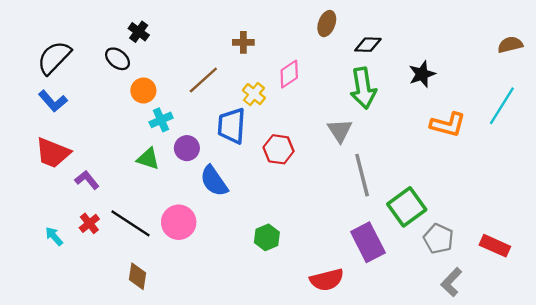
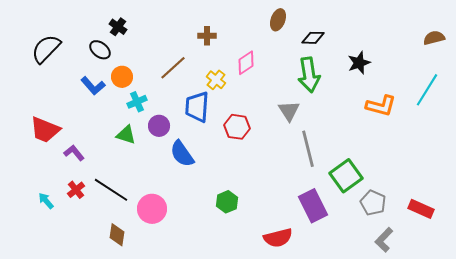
blue L-shape: (53, 101) -> (93, 86), moved
pink circle: (179, 222) -> (152, 209), moved

